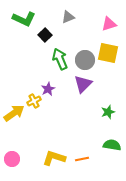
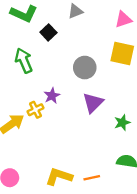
green arrow: (60, 59) -> (24, 61), moved
gray circle: (85, 60) -> (85, 68), moved
purple triangle: (83, 84) -> (93, 103), moved

